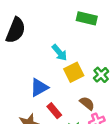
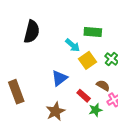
green rectangle: (87, 18) -> (93, 32), moved
red rectangle: (54, 111) -> (84, 96), moved

